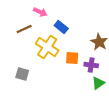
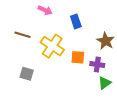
blue rectangle: (61, 27) -> (76, 21), moved, turned 32
brown line: (24, 29) -> (23, 35), moved, turned 42

